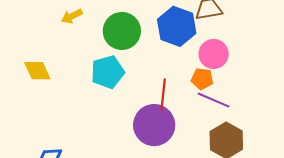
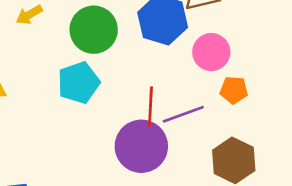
orange pentagon: (202, 79) -> (234, 90), moved
purple line: (214, 100) -> (183, 114), moved, turned -40

